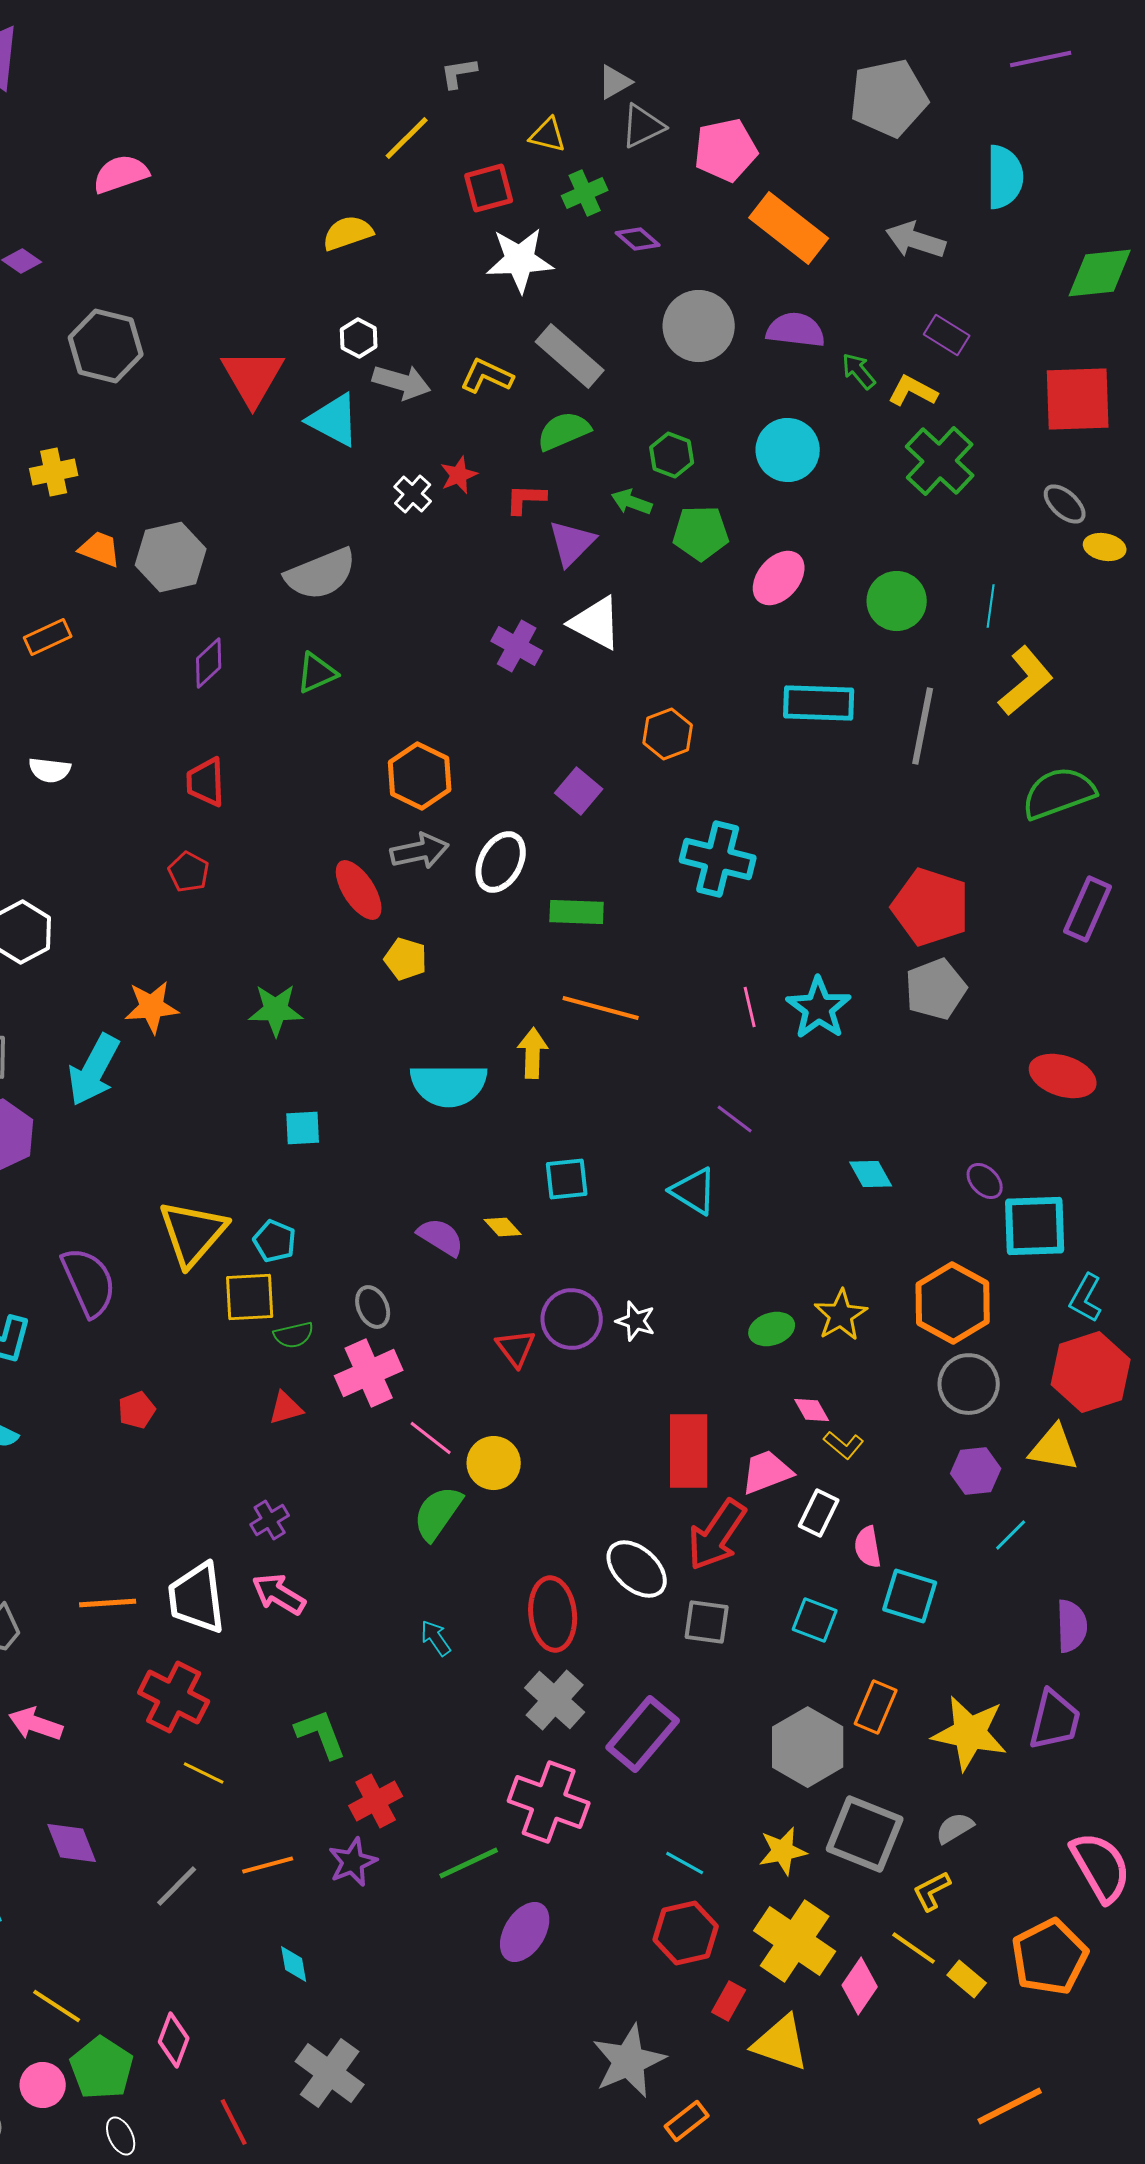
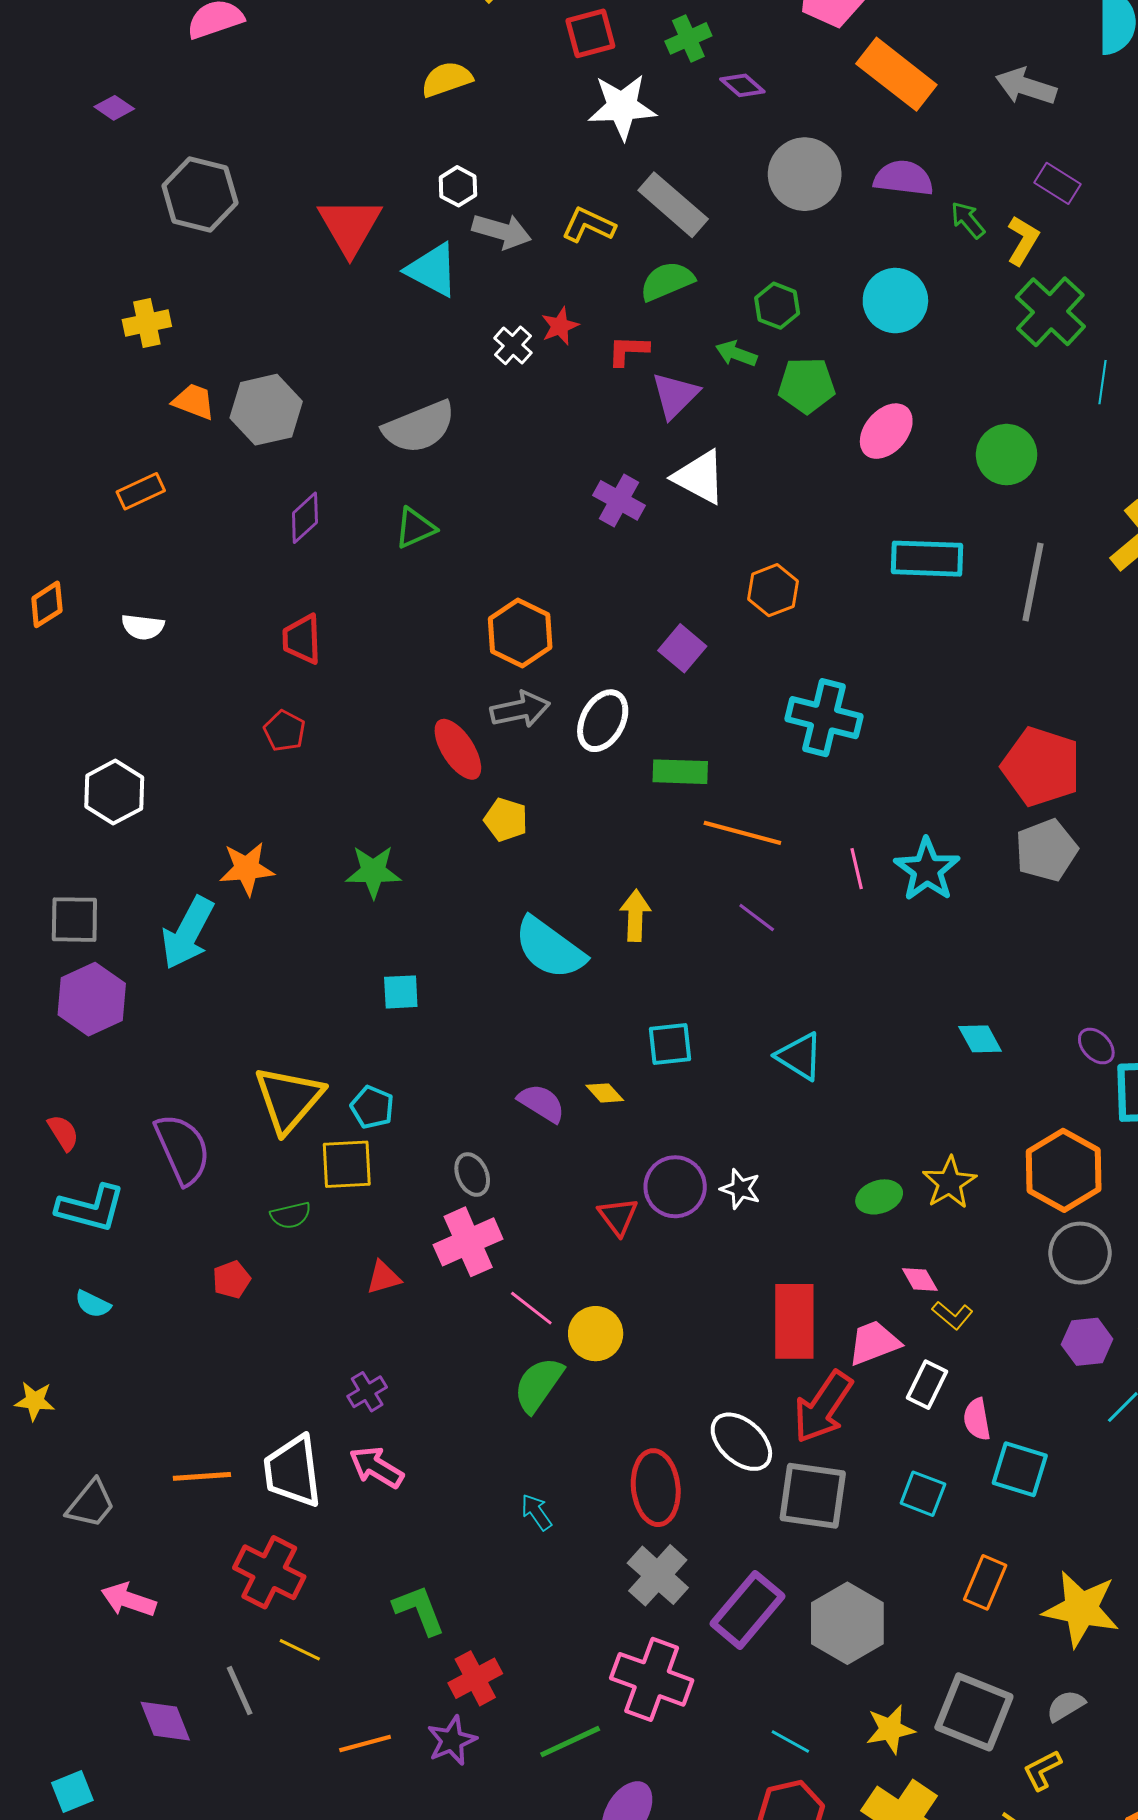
yellow L-shape: (913, 391) -> (1023, 240), turned 93
cyan line: (991, 606) -> (1102, 382), moved
orange line: (601, 1008) -> (742, 833), moved
cyan semicircle: (449, 1085) -> (550, 948), turned 36
purple line: (735, 1119) -> (757, 918), moved
green semicircle: (294, 1335) -> (291, 1215), moved
gray square: (707, 1622) -> (813, 1496), size x1.5
gray hexagon: (808, 1747) -> (847, 1623), moved
gray line: (177, 1886) -> (240, 1691), moved, turned -69

